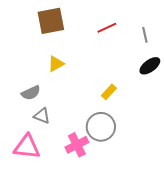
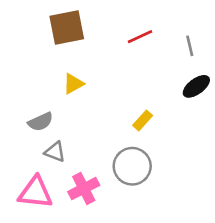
pink cross: (77, 145) -> (84, 188), moved

